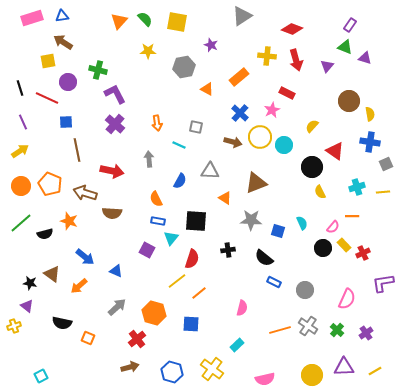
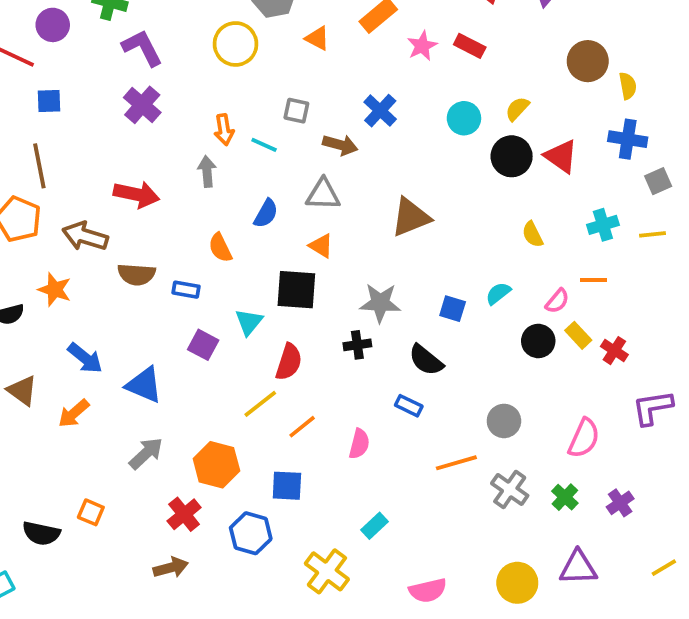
pink star: (272, 110) -> (422, 46), moved
blue cross: (240, 113) -> (380, 111), moved
orange arrow: (157, 123) -> (224, 130), moved
yellow circle: (260, 137) -> (235, 44), moved
brown arrow: (233, 142) -> (340, 145), moved
cyan circle: (284, 145) -> (464, 118), moved
brown line: (77, 150) -> (39, 166), moved
black circle: (312, 167) -> (512, 156), moved
orange triangle: (225, 198) -> (321, 246), moved
gray star: (251, 220) -> (380, 303), moved
blue rectangle: (158, 221) -> (186, 290), moved
cyan semicircle: (302, 223) -> (498, 293), turned -104
red cross: (363, 253) -> (614, 351), turned -32
blue triangle: (116, 271) -> (144, 385), size x1.5
blue rectangle: (274, 282) -> (409, 406), moved
pink semicircle: (242, 308) -> (359, 444), moved
black semicircle: (62, 323) -> (41, 533), moved
orange line: (280, 330) -> (456, 463), moved
yellow line: (375, 371) -> (664, 568), moved
blue hexagon: (172, 372) -> (251, 533), moved

